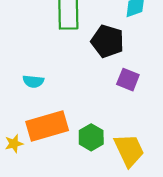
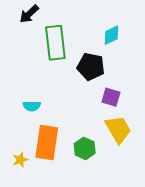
orange rectangle: (47, 126) -> (47, 142), turned -60
yellow trapezoid: (129, 150) -> (118, 129), moved

